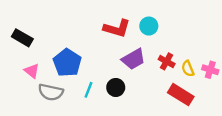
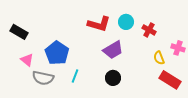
red cross: (167, 61) -> (149, 30), moved
pink cross: (210, 70) -> (178, 48), moved
black circle: (116, 87) -> (113, 78), moved
red rectangle: (181, 95) -> (170, 80), moved

